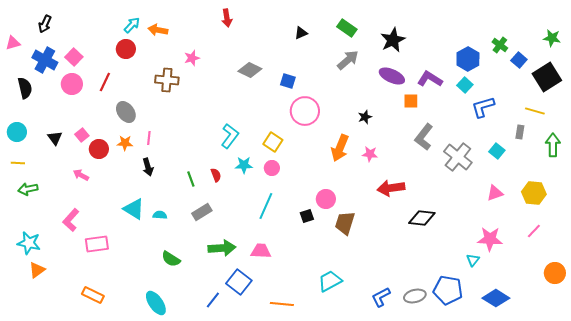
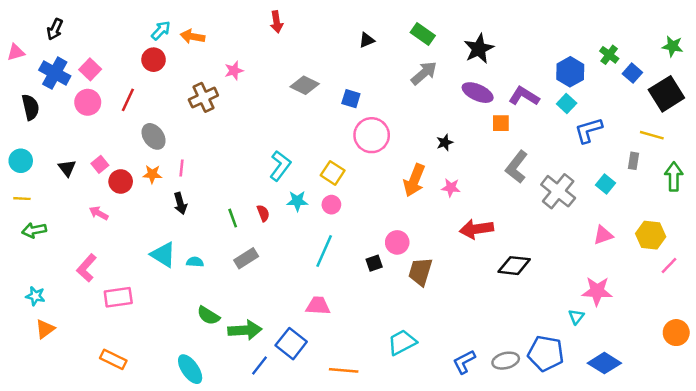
brown cross: (167, 80) -> (203, 97), turned -30
pink line: (534, 231) -> (669, 266), moved
cyan star: (29, 243) -> (35, 296), size x0.7
green arrow: (222, 248) -> (245, 330), moved

